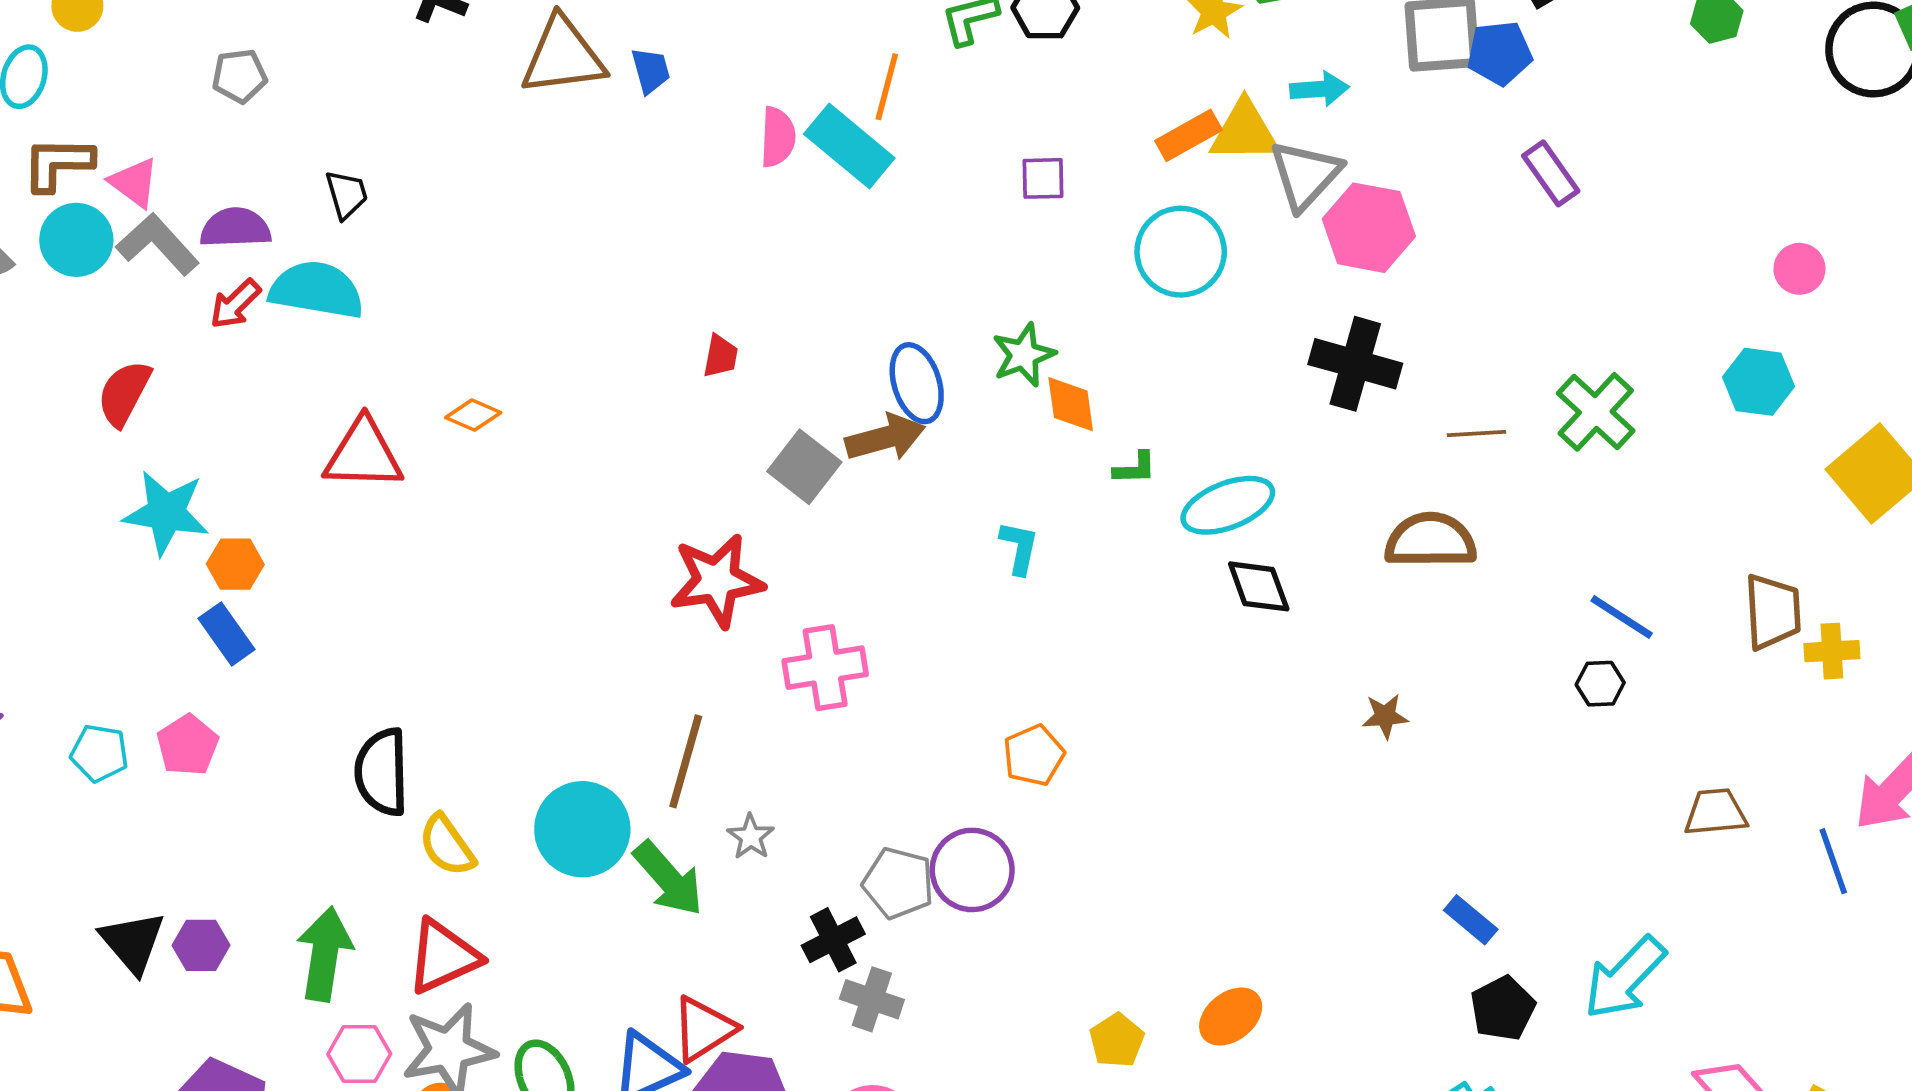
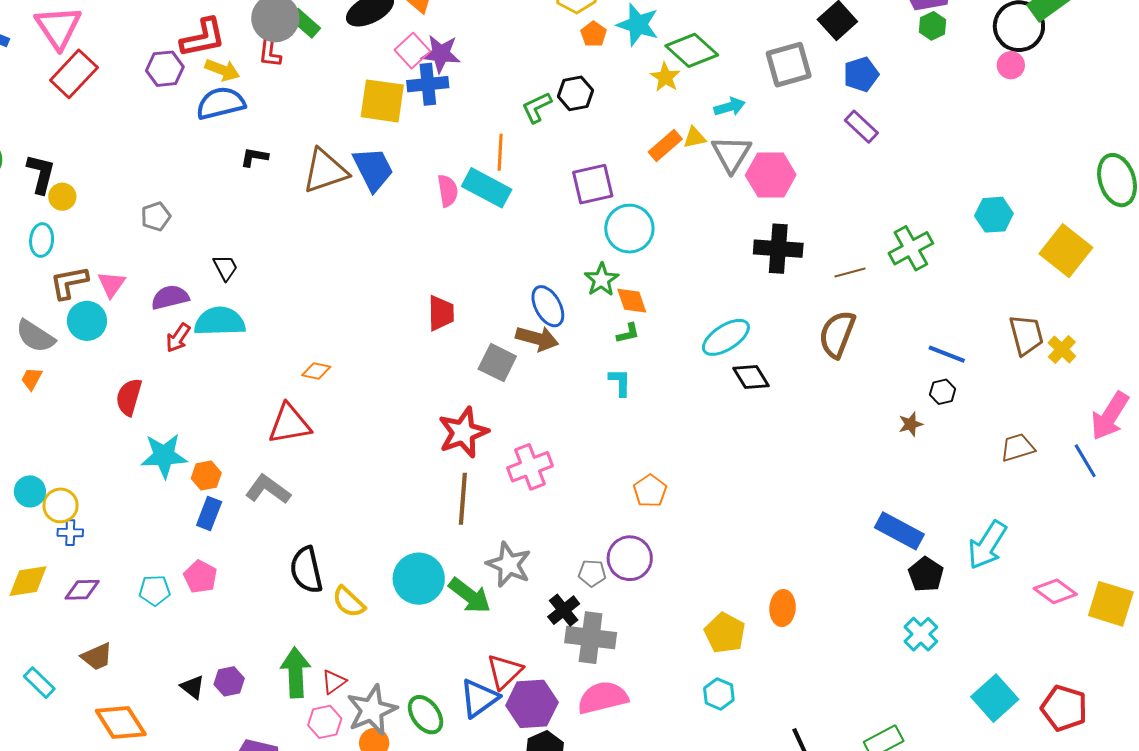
blue pentagon: (1500, 53) -> (861, 74), moved
blue trapezoid: (651, 71) -> (373, 169), size x1.8
yellow triangle: (1245, 132) -> (695, 138), size x0.6
purple square: (1043, 178) -> (593, 184), size x1.6
pink triangle: (134, 182) -> (111, 284), turned 40
gray L-shape: (158, 244) -> (268, 489), moved
cyan circle: (1181, 252) -> (629, 229), moved
pink circle: (1799, 269) -> (1011, 65), moved
red trapezoid: (721, 356) -> (441, 313), size x1.5
green cross: (1596, 412) -> (911, 248), turned 30
brown arrow: (885, 438) -> (537, 338), turned 42
red triangle: (363, 454) -> (289, 424), moved
green L-shape: (1135, 468) -> (628, 333), moved
brown semicircle: (1431, 540) -> (837, 334), turned -57
blue rectangle: (227, 634) -> (209, 514), turned 68
yellow cross: (1832, 651) -> (1062, 349), turned -32
brown star: (1385, 716) -> (911, 424), moved
brown line: (686, 761) -> (463, 499), moved
gray star: (751, 837) -> (509, 564), size x1.8
gray pentagon: (898, 883) -> (592, 573), size x0.7
blue rectangle: (1471, 920) -> (899, 531), size x1.6
black triangle: (133, 942) -> (193, 687), size x0.7
red triangle: (443, 957) -> (334, 682), moved, size x0.6
gray cross: (872, 999) -> (591, 638), size x1.5
orange ellipse: (1231, 1017) -> (783, 608), turned -36
yellow pentagon: (1117, 1040) -> (725, 633), size x1.4

